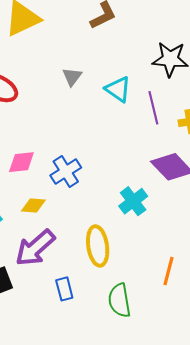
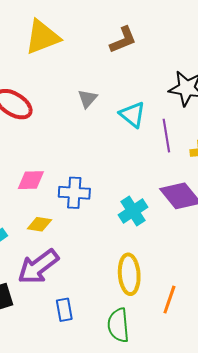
blue cross: (66, 172) -> (74, 193), turned 32
cyan cross: (133, 201) -> (133, 211), moved
yellow ellipse: (98, 246) -> (129, 274), moved

